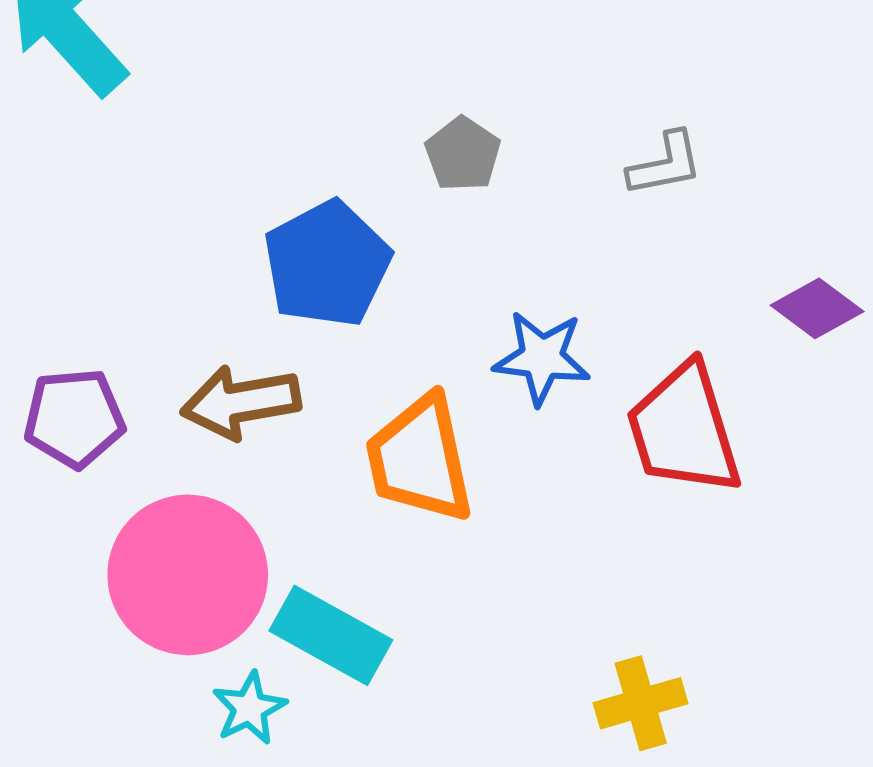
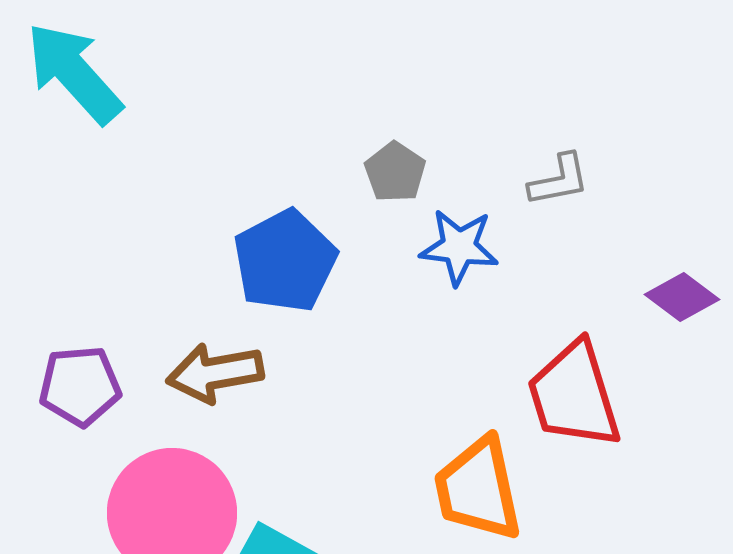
blue star: (542, 358) -> (459, 247), moved
orange trapezoid: (420, 459) -> (478, 489), moved

